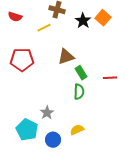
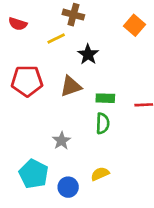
black star: (83, 21) -> (88, 54), moved
brown triangle: (66, 57) -> (71, 86), moved
green rectangle: (81, 73) -> (105, 98), turned -56
gray star: (47, 113) -> (61, 141), moved

